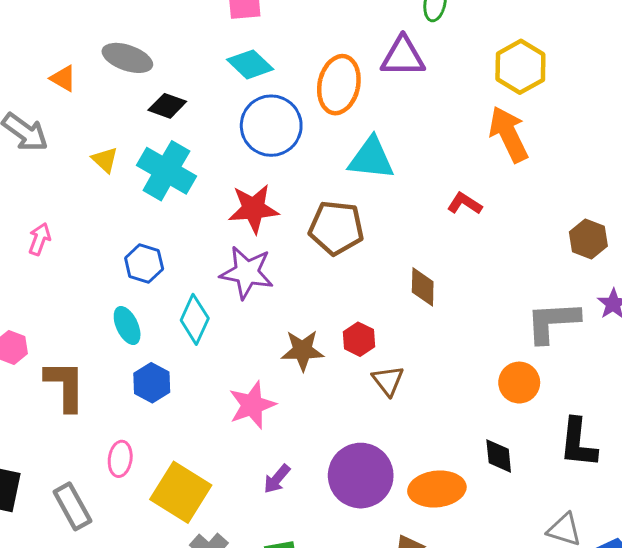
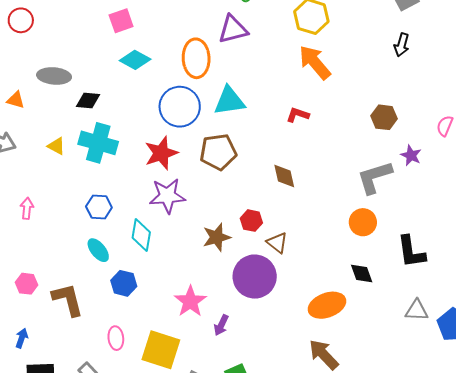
blue circle: (271, 126) -> (180, 107), moved
pink star: (252, 405) -> (190, 301), moved
purple circle: (361, 476) -> (255, 277), moved

